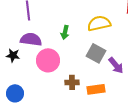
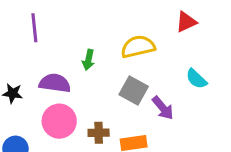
purple semicircle: (31, 39) -> (55, 83), moved
pink circle: (48, 60) -> (59, 121), moved

